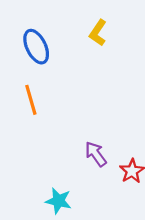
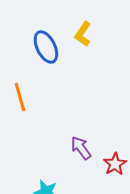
blue ellipse: (36, 47) -> (46, 47), moved

